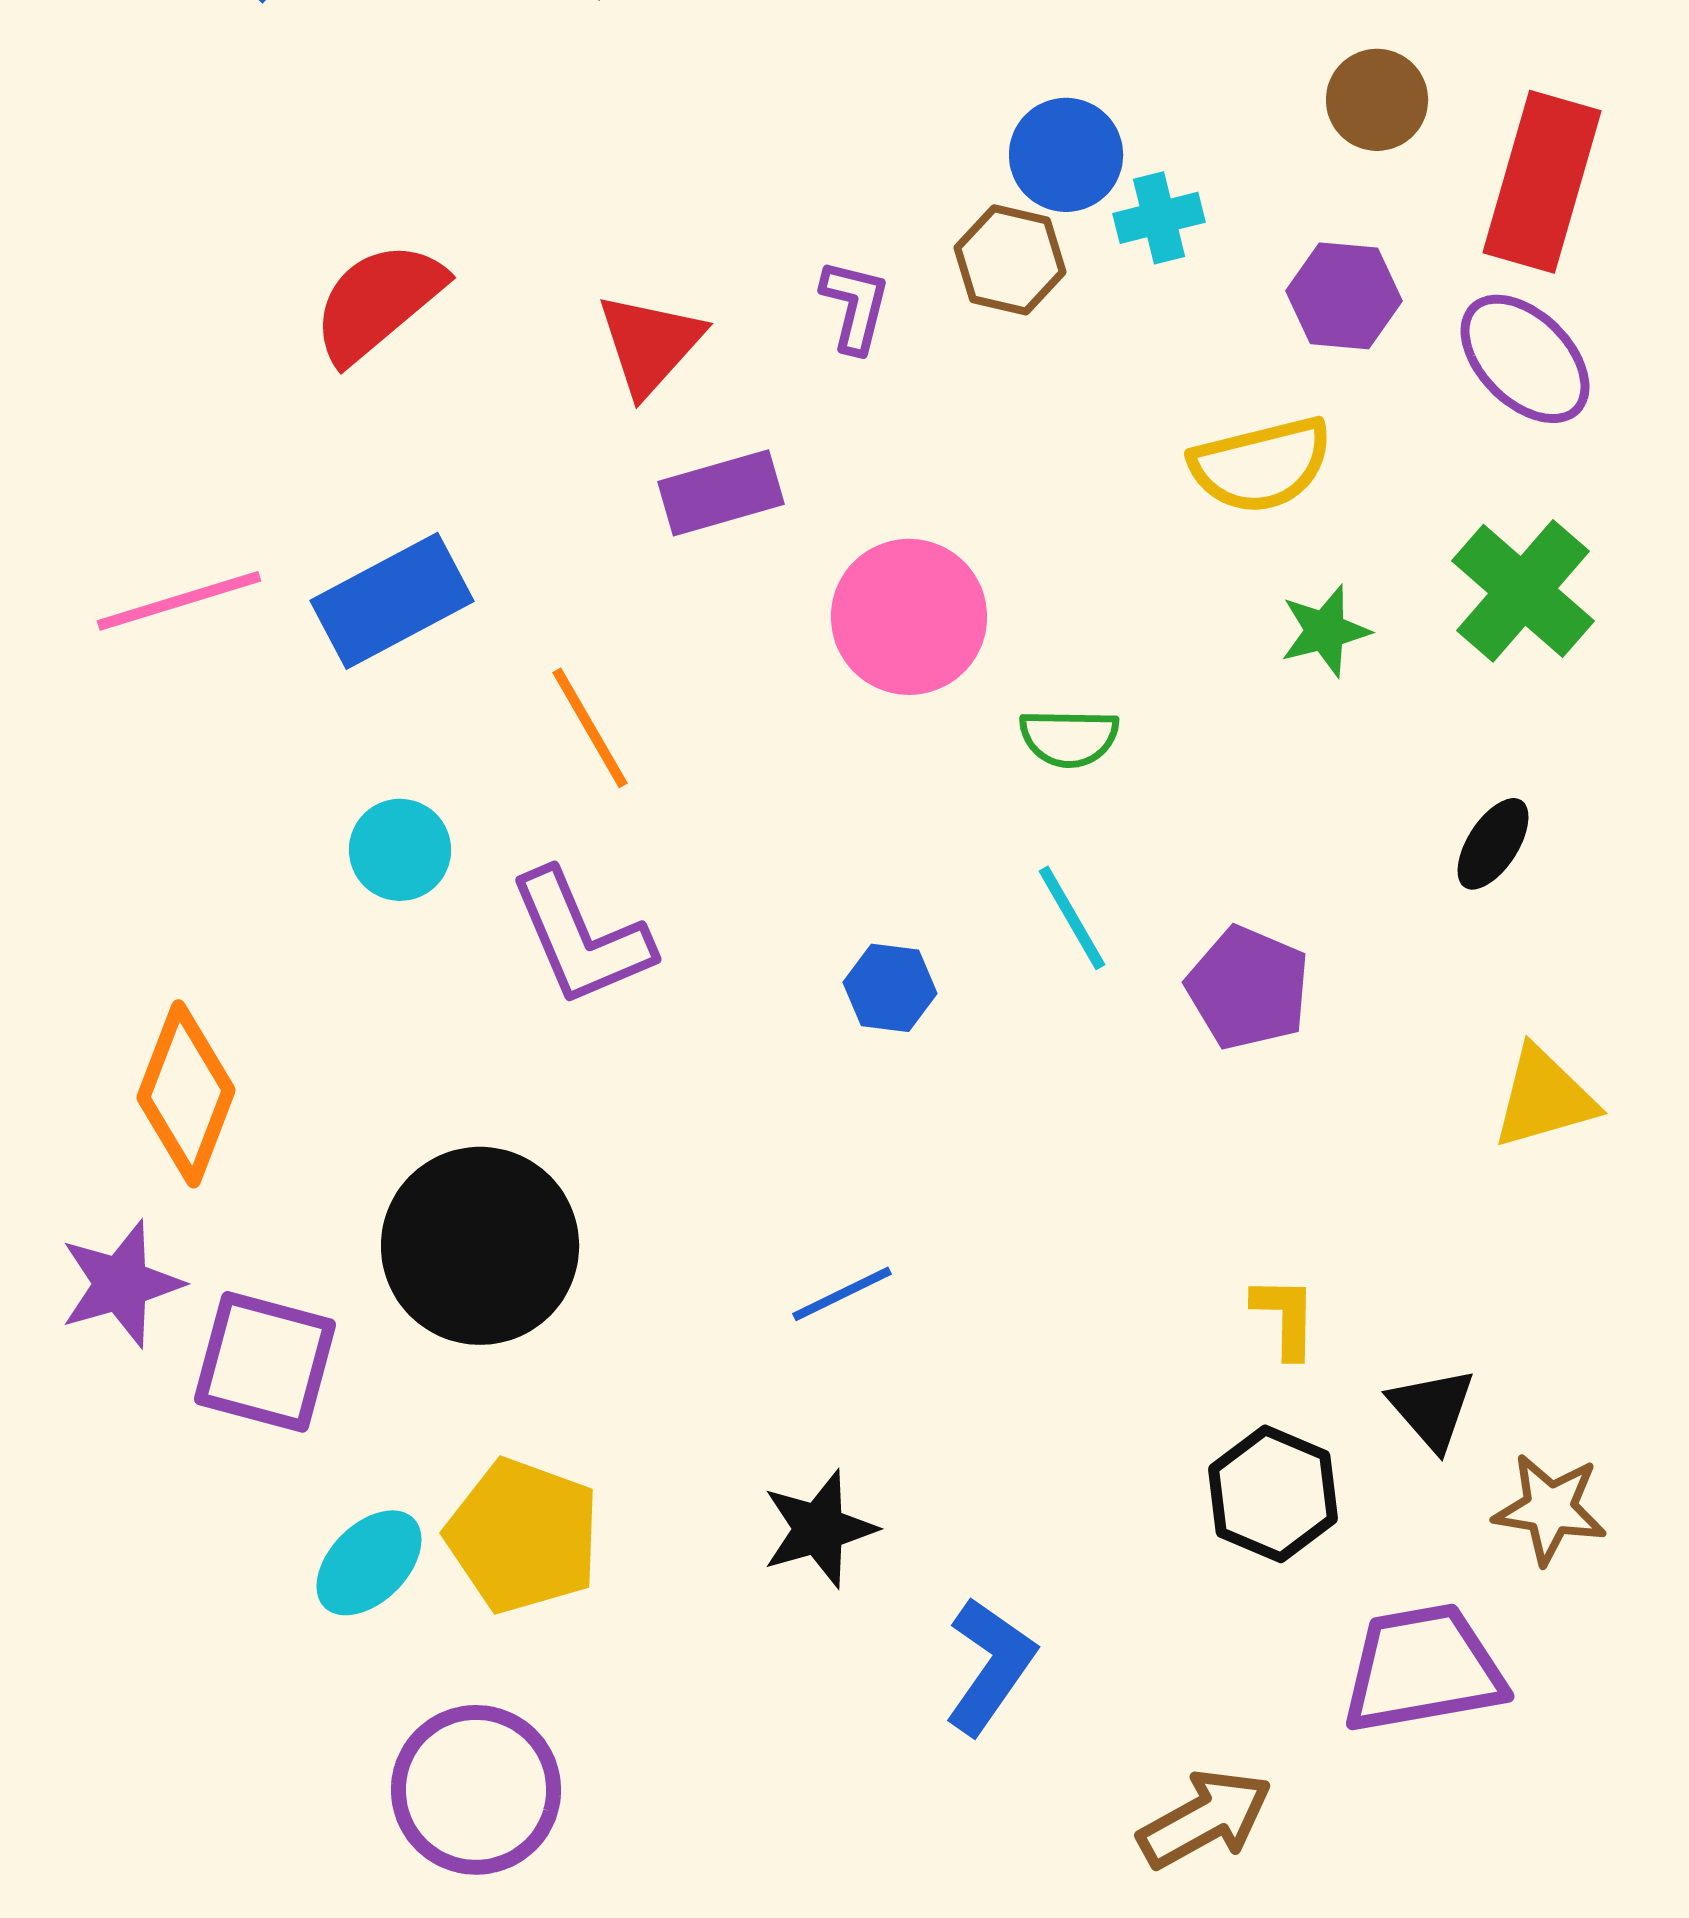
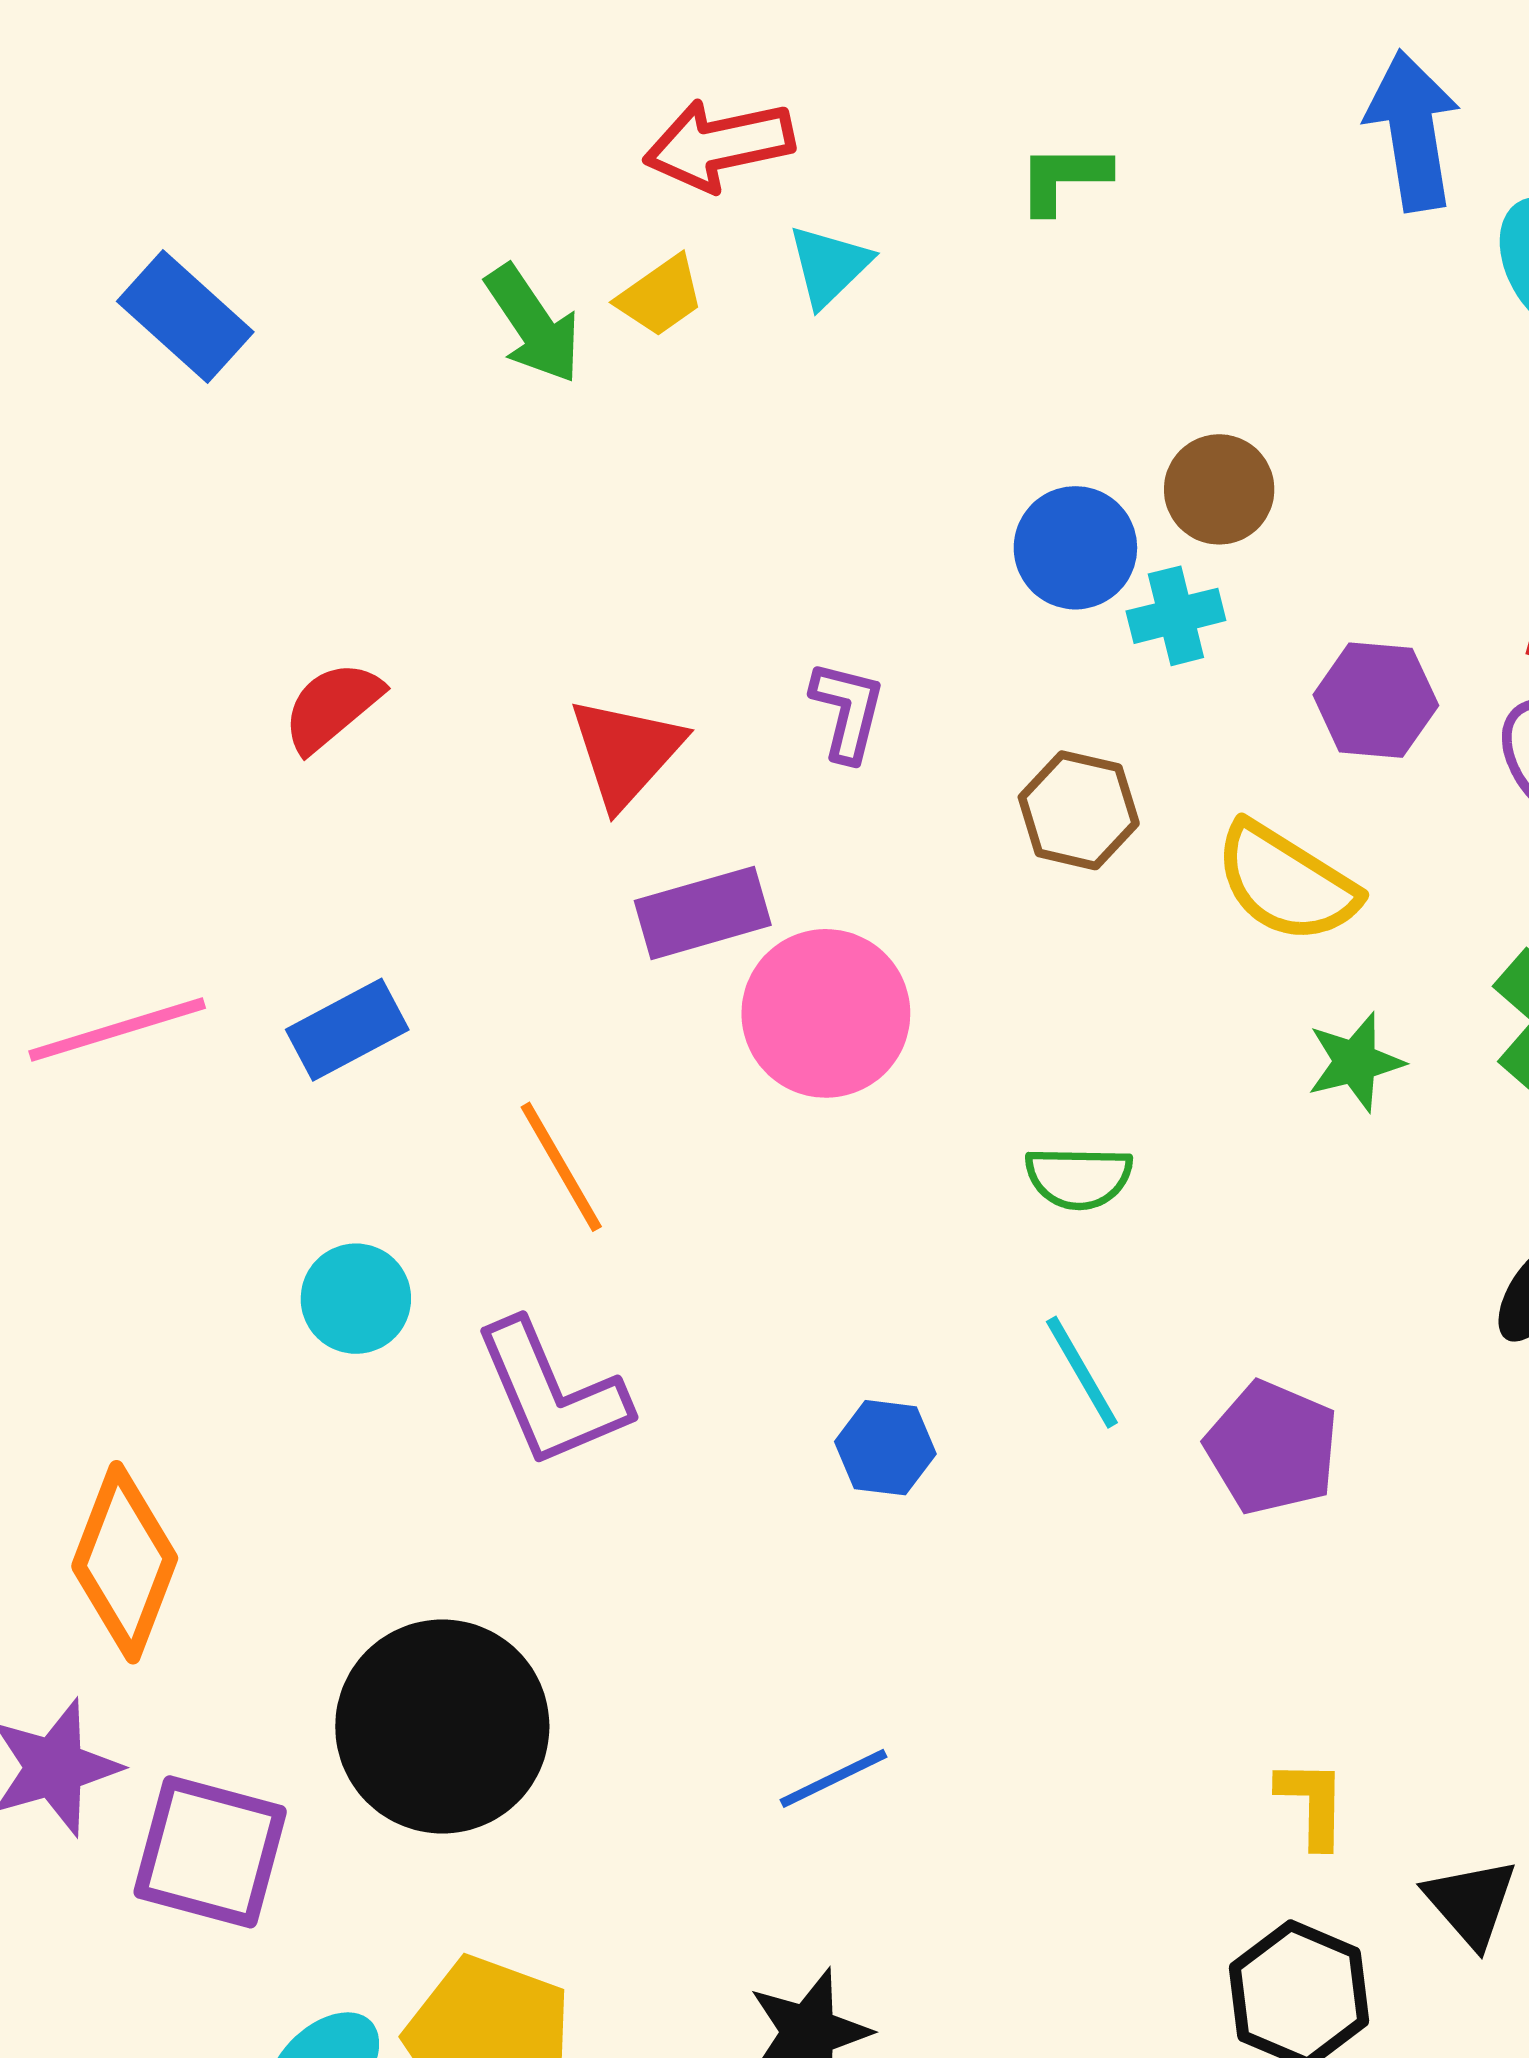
brown circle: (1377, 100) -> (1219, 489), moved
brown hexagon: (1010, 260) -> (1079, 810), moved
red semicircle: (378, 302) -> (332, 707), size x0.7
yellow semicircle: (1261, 465) -> (1286, 883), turned 46
blue rectangle: (392, 601) -> (347, 1030), size x0.7
pink circle: (909, 617) -> (826, 1013), moved

